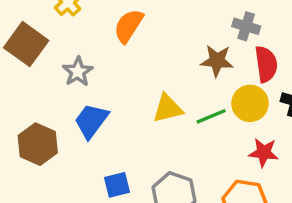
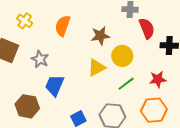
brown star: (217, 61) -> (100, 36), moved
yellow circle: (250, 103) -> (122, 56), moved
green line: (211, 116) -> (126, 84), moved

